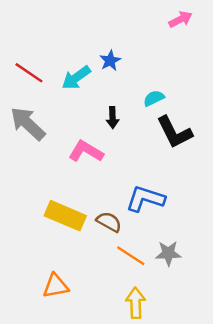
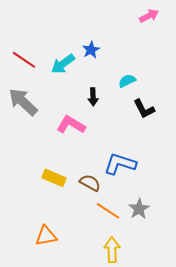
black L-shape: (174, 132) -> (144, 109), size x0.7
yellow rectangle: (65, 216) -> (54, 178), size x0.7
gray star: (168, 253) -> (139, 209), turned -30

